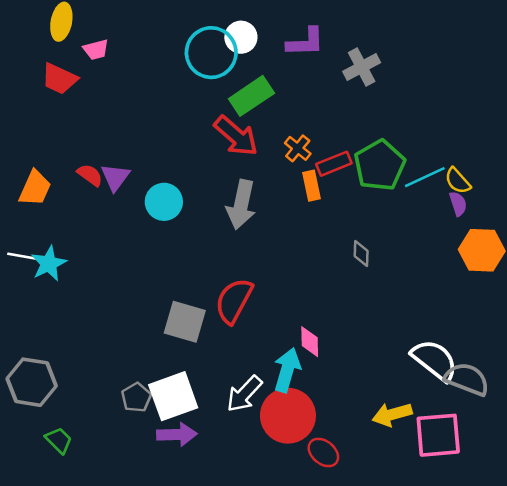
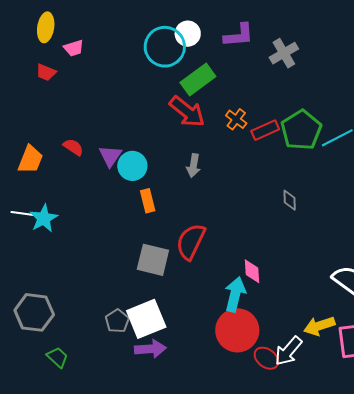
red trapezoid: (59, 79) -> (46, 72), size x0.7
purple triangle: (115, 177) -> (110, 156), moved
orange rectangle: (312, 186) -> (148, 201), moved
gray arrow: (241, 205) -> (193, 166), size x0.6
white arrow: (244, 394) -> (288, 351), moved

